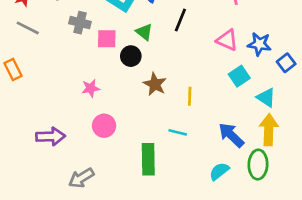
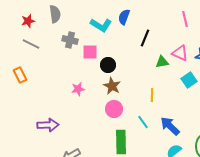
green triangle: (144, 32) -> (162, 62), moved, turned -48
brown star: (155, 84) -> (112, 86), moved
pink circle: (104, 126) -> (114, 109), moved
cyan line: (178, 132) -> (143, 122), turned 40
blue arrow: (231, 135) -> (170, 126), moved

